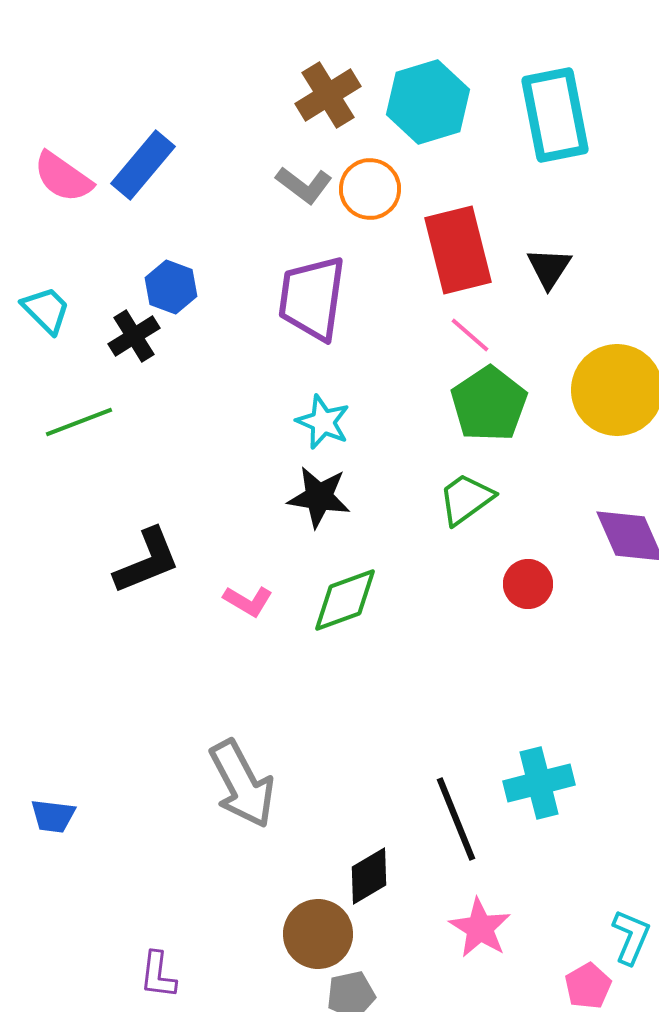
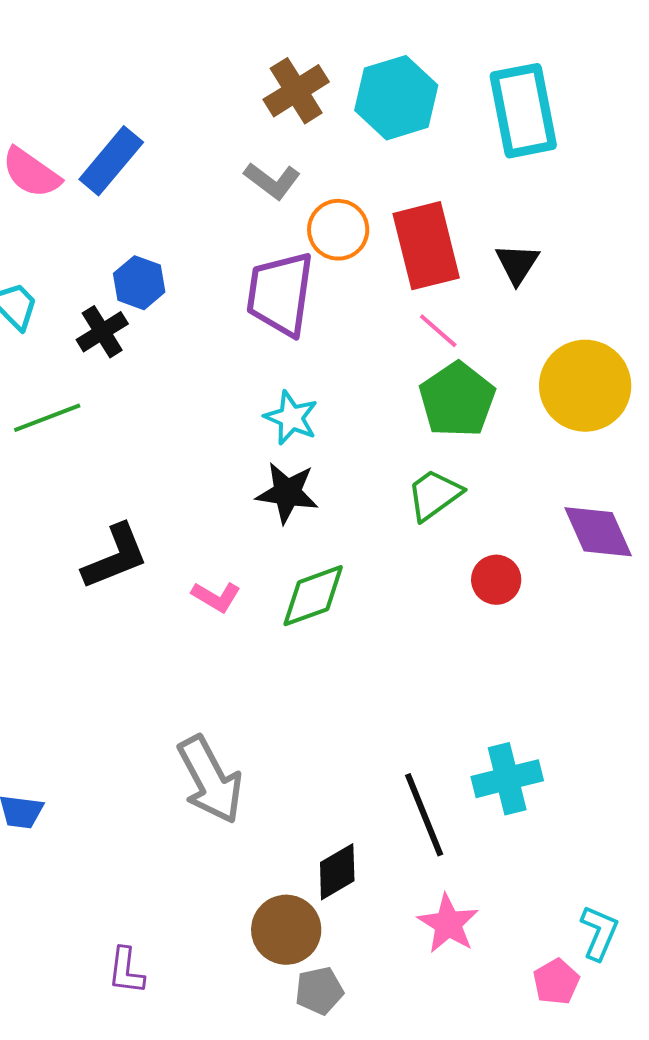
orange circle: (370, 189) -> (338, 230), moved

